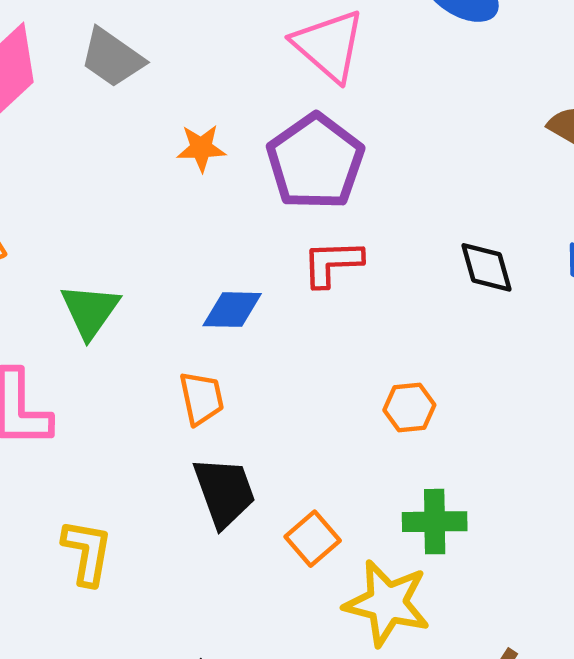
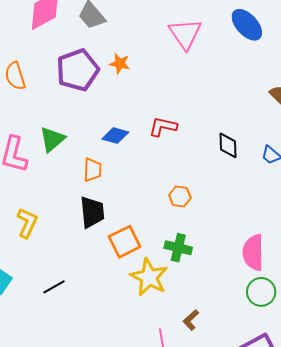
purple pentagon: (315, 162) -> (78, 70), moved
green triangle: (90, 311) -> (52, 139), moved
orange square: (313, 539) -> (125, 242), size x1.4

